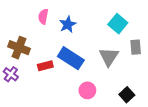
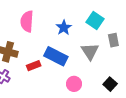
pink semicircle: (43, 17) -> (27, 21), size x1.5
blue star: (68, 24) -> (64, 28), moved

